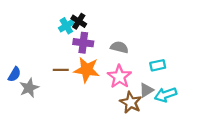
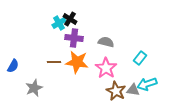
cyan rectangle: (158, 65) -> (140, 58), turned -40
gray star: (29, 88) -> (34, 88), moved
gray triangle: (146, 90) -> (133, 90), moved, turned 40

